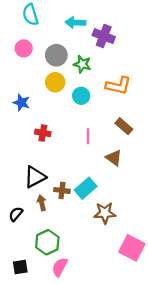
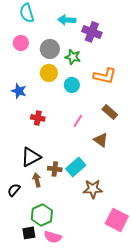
pink line: (88, 136) -> (78, 121), turned 32
black square: (20, 267) -> (29, 233), moved
pink semicircle: (60, 267) -> (53, 237), turned -102

